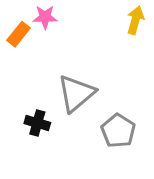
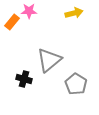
yellow arrow: (135, 20) -> (74, 13), moved, turned 60

